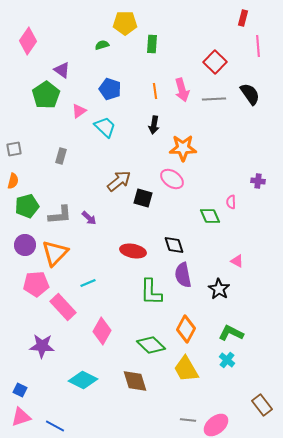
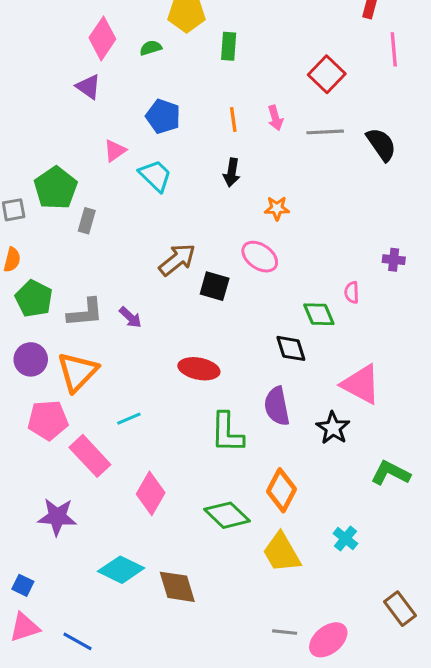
pink diamond: (28, 41) -> (102, 38), moved
pink arrow: (182, 90) -> (275, 118), size x0.7
black semicircle: (250, 94) -> (381, 144), moved
green pentagon: (46, 95) -> (56, 188), moved
orange star: (183, 148) -> (277, 208), size x0.6
green pentagon: (27, 206) -> (34, 299), turned -30
black diamond: (174, 245) -> (291, 348), moved
pink triangle: (237, 261) -> (361, 384), size x2.0
green L-shape: (231, 333) -> (391, 473), moved
brown diamond: (135, 381) -> (177, 587), moved

